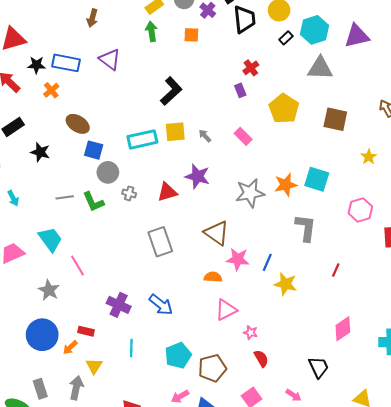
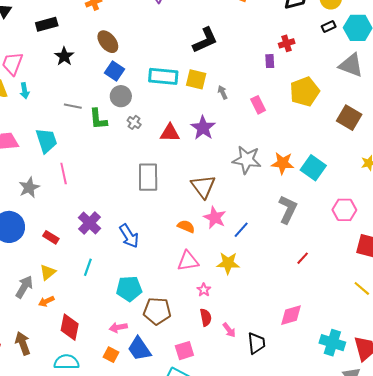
yellow star: (285, 284) -> (228, 263), moved, turned -30
orange arrow: (70, 347) -> (46, 301), moved
pink arrow: (294, 395) -> (229, 330), moved

